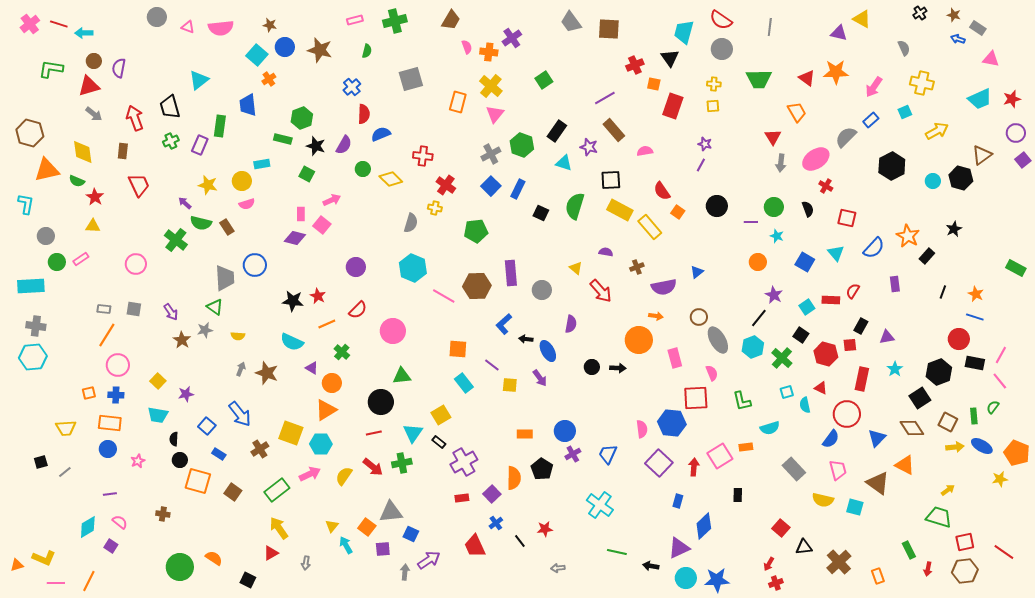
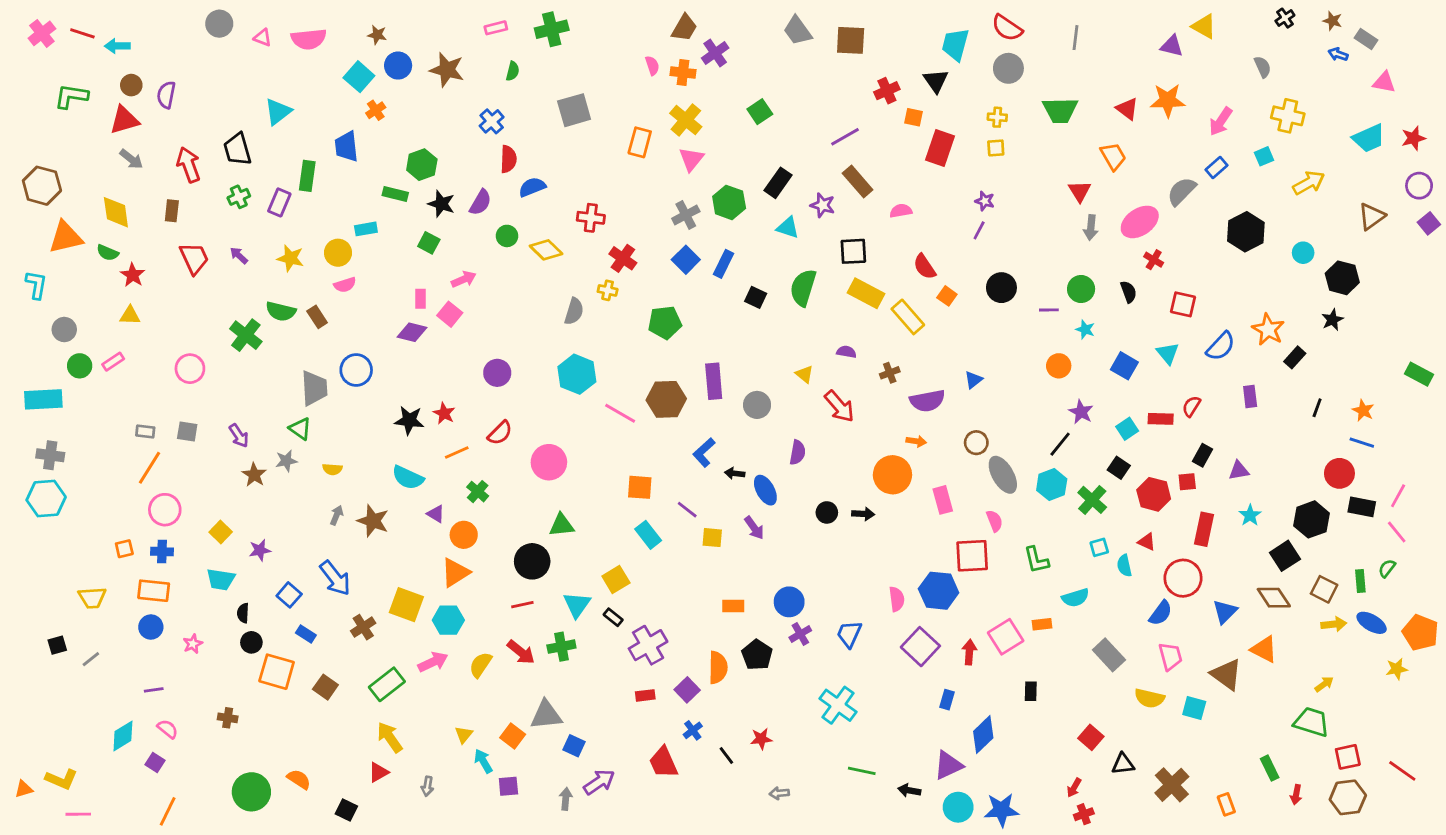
brown trapezoid: (451, 20) -> (684, 28), moved
black hexagon: (961, 178) -> (1342, 278), moved
purple arrow: (185, 203) -> (239, 255), moved
purple square: (383, 549) -> (508, 786), moved
orange line: (89, 581) -> (168, 811), moved

